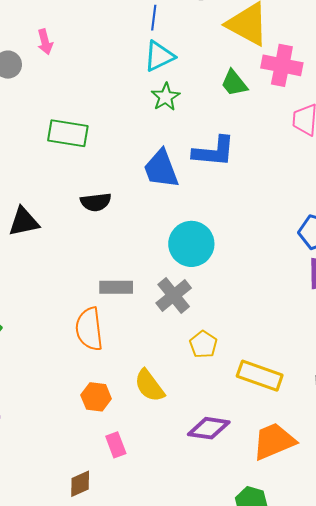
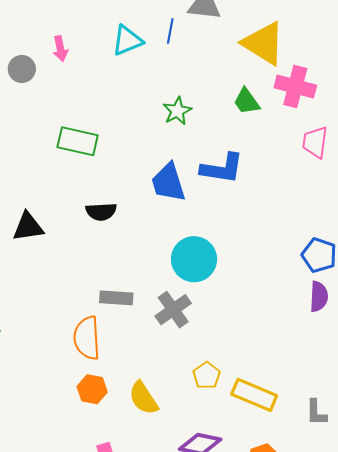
cyan triangle: (159, 56) -> (127, 41), moved
yellow pentagon: (203, 344) -> (207, 375), moved
orange hexagon: (96, 397) -> (92, 389), moved

